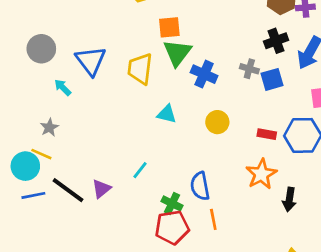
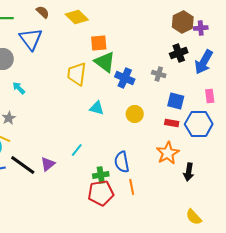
green triangle: (177, 53) -> (105, 62), turned -30
blue triangle: (91, 61) -> (31, 39), moved
blue square: (272, 79) -> (176, 101), moved, turned 30
green cross: (172, 203) -> (101, 175), turned -35

